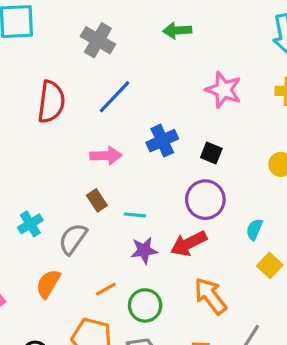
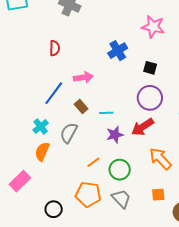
blue line: (115, 97) -> (54, 93), moved
red semicircle: (51, 102) -> (55, 48), moved, size x0.6
blue cross: (162, 141) -> (118, 51), moved
orange semicircle: (48, 284) -> (42, 151), moved

